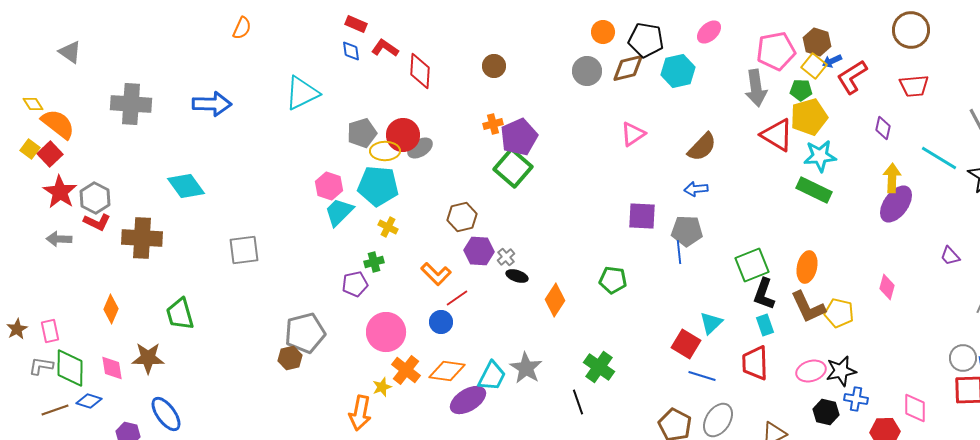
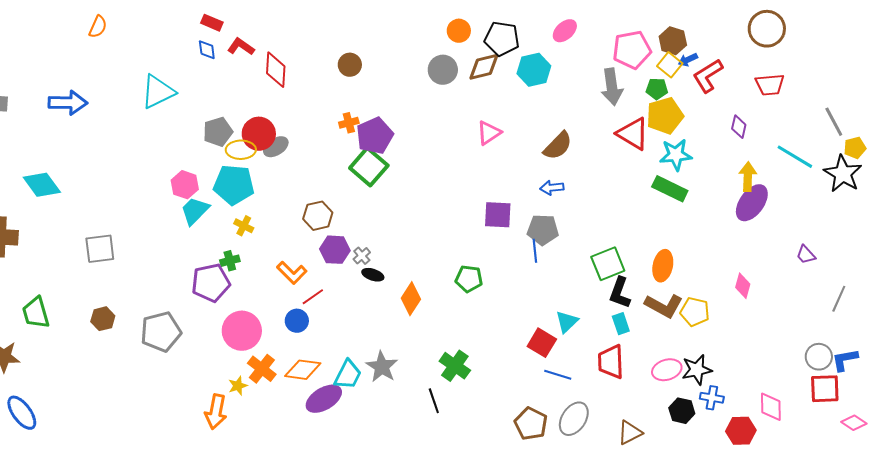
purple pentagon: (355, 284) -> (211, 283), size x1.5
brown L-shape: (808, 307) -> (664, 306), turned -36
brown hexagon: (290, 358) -> (103, 319), moved

